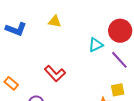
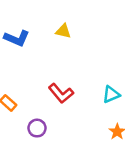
cyan triangle: (96, 45) -> (111, 95), moved

